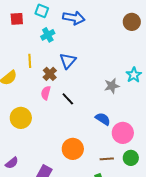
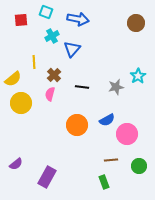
blue triangle: (68, 61) -> (72, 49), moved
black line: (68, 99) -> (82, 87), moved, turned -40
yellow circle: (21, 118) -> (21, 103), moved
blue semicircle: (103, 119) -> (107, 120), turned 119
orange circle: (73, 149) -> (77, 125), moved
green circle: (131, 158) -> (139, 166), moved

